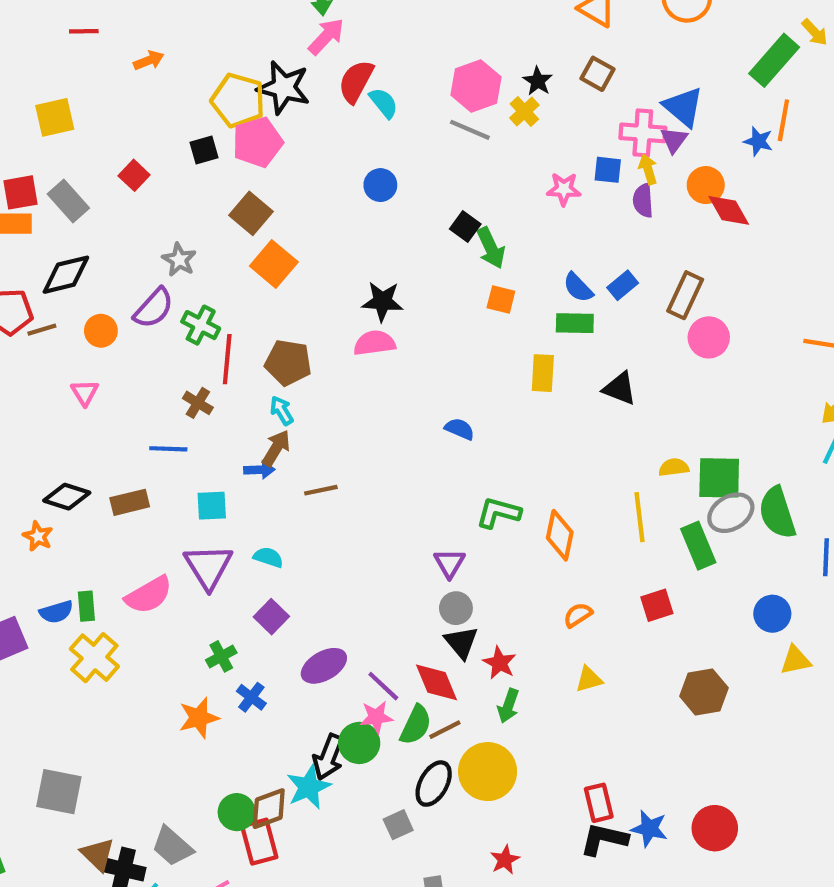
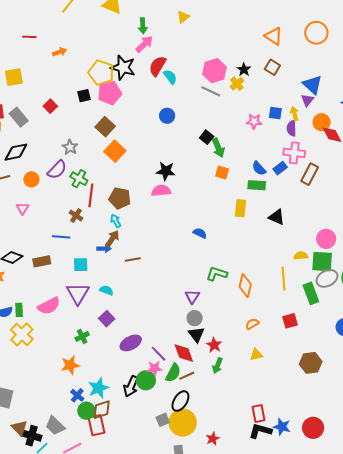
pink cross: (643, 133) -> (294, 153), moved
pink circle: (709, 337) -> (326, 239), moved
blue cross: (251, 697) -> (77, 395), moved
yellow circle: (488, 772) -> (183, 422), moved
cyan star: (309, 787) -> (98, 388), moved

